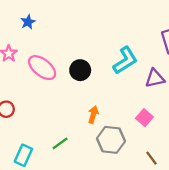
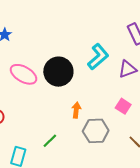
black circle: (80, 70) -> (58, 72), size x1.5

